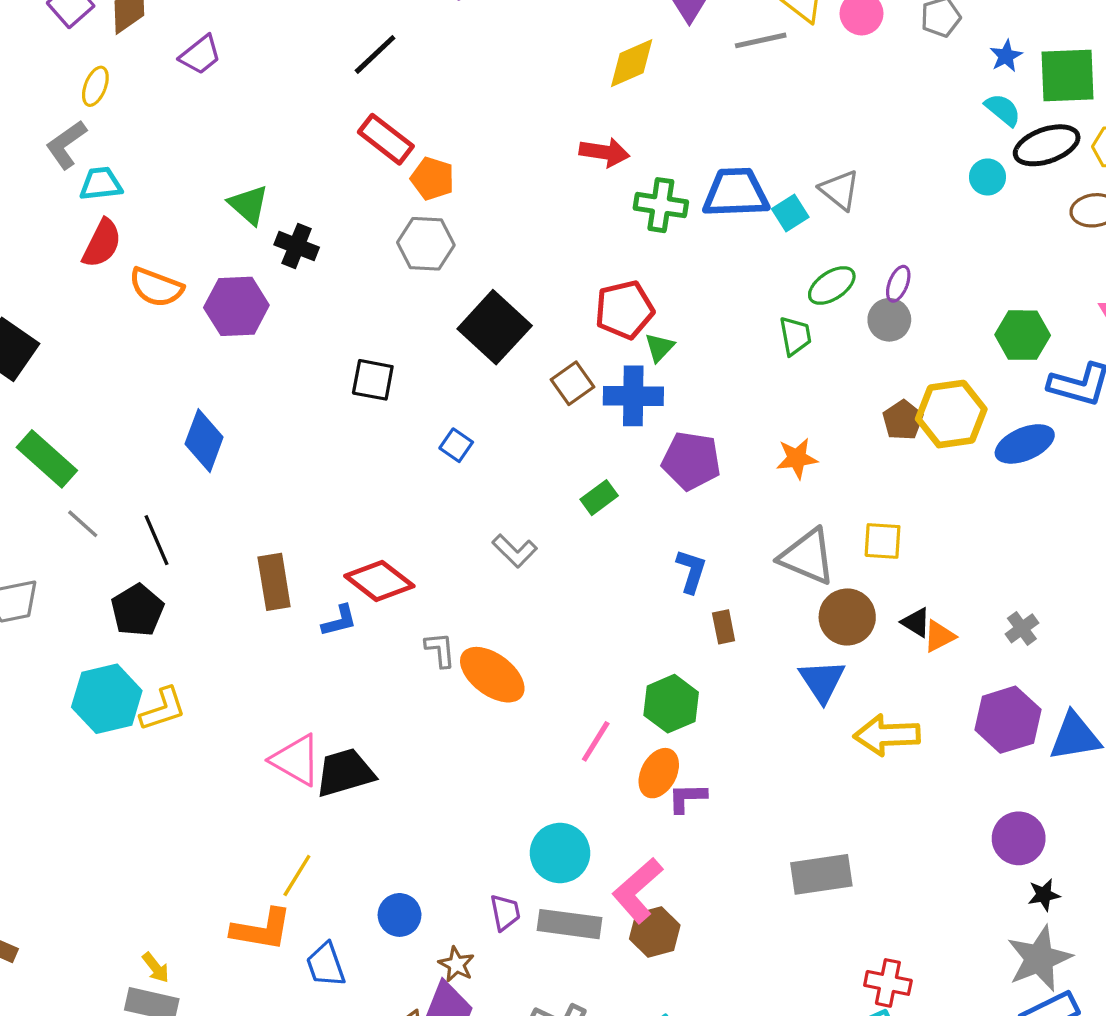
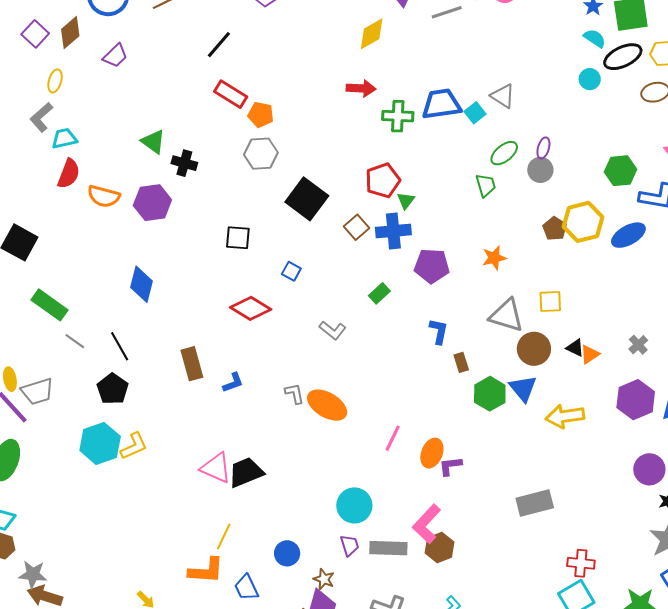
red diamond: (379, 581) -> (251, 308), moved
green hexagon: (671, 704) -> (490, 394), moved
cyan circle: (560, 853) -> (354, 505), moved

